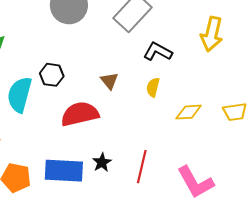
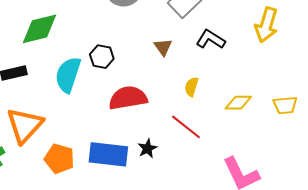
brown triangle: (109, 81) -> (163, 47), moved
yellow semicircle: (153, 87) -> (191, 87), moved
red line: (142, 167) -> (186, 127), moved, turned -68

